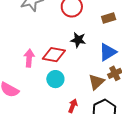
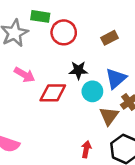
pink arrow: (29, 58) -> (24, 75), moved, turned 126
cyan circle: (55, 79) -> (92, 91), moved

